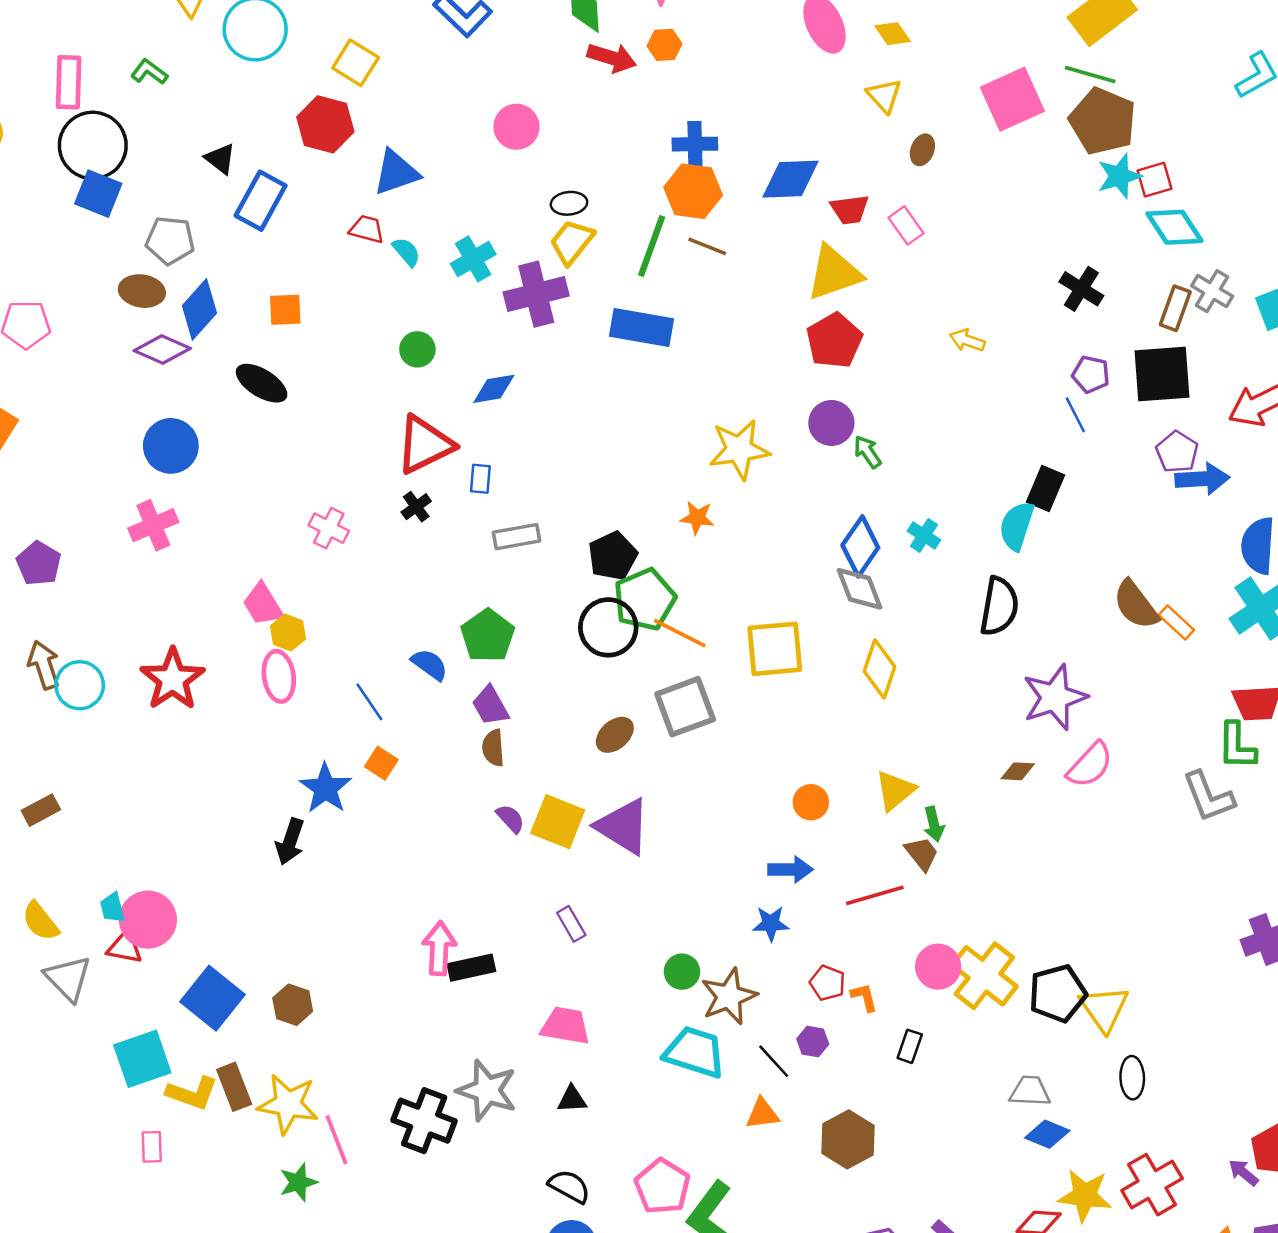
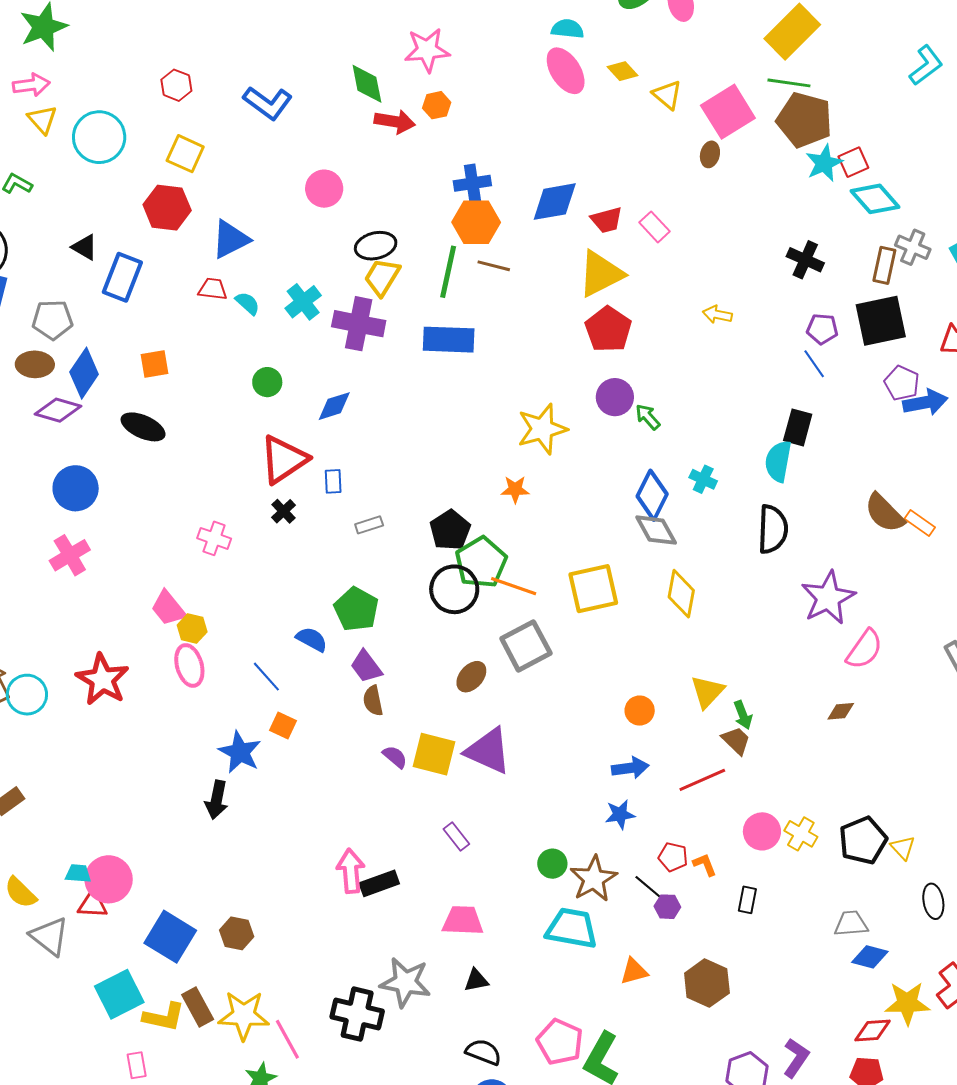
yellow triangle: (884, 96) -> (667, 95), moved
brown ellipse: (922, 150) -> (710, 154), moved
black ellipse: (569, 203) -> (376, 246), size x1.4
purple cross: (536, 294) -> (359, 324), turned 33
gray rectangle: (517, 537) -> (369, 525), size x0.7
brown diamond: (1018, 771) -> (841, 711), moved
cyan trapezoid: (112, 908) -> (78, 873), turned 116
yellow cross: (984, 976) -> (801, 834), size x0.6
yellow triangle: (1104, 1009) -> (903, 848), size x0.6
black line: (774, 1061) -> (649, 888), moved

